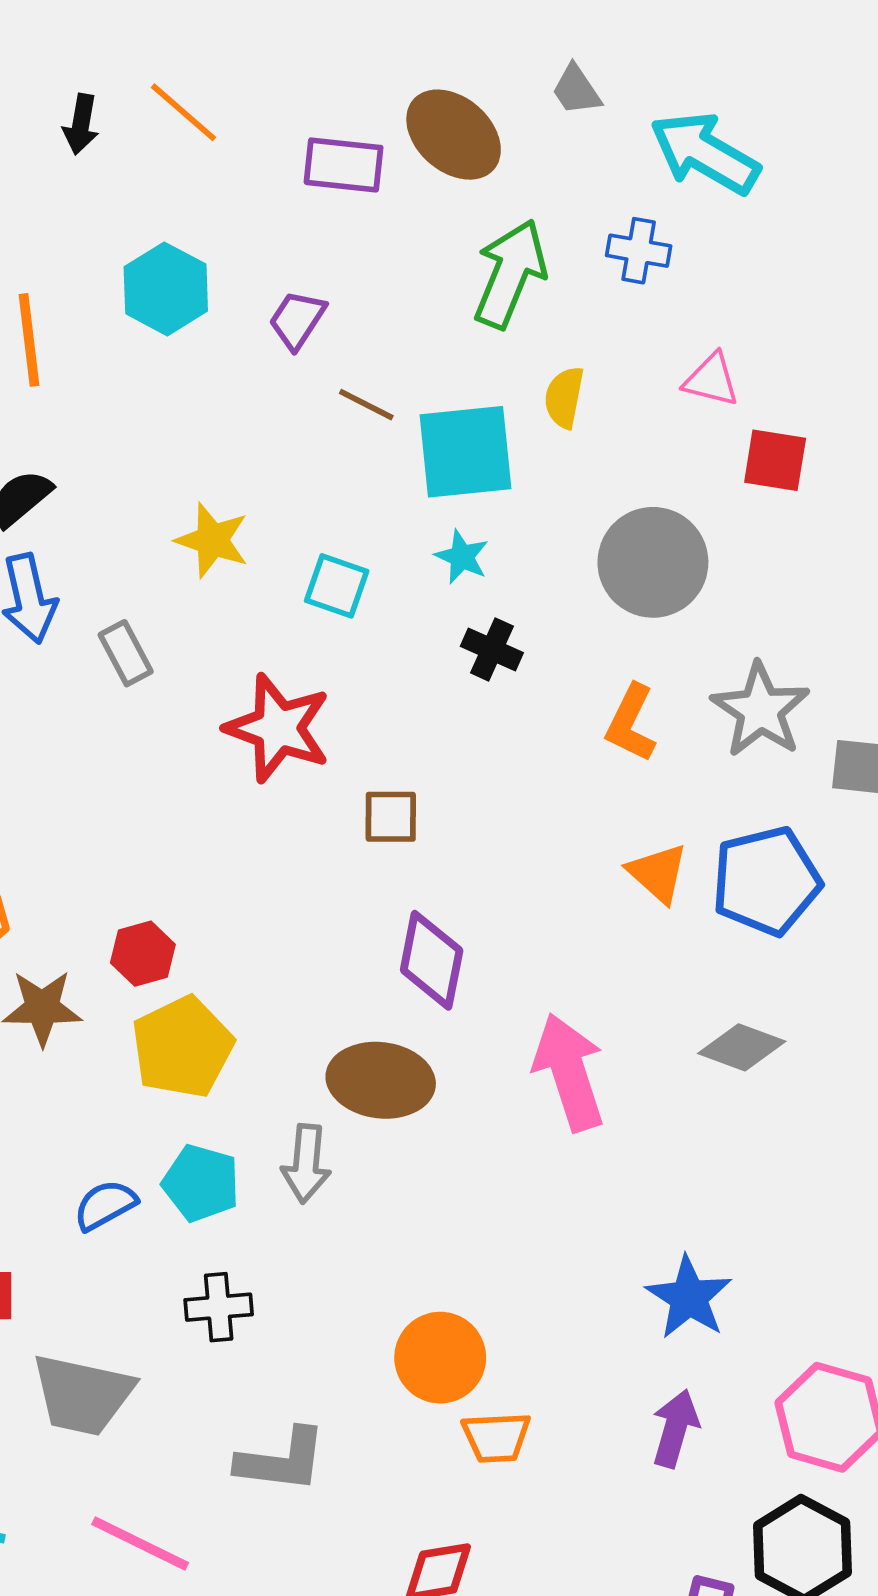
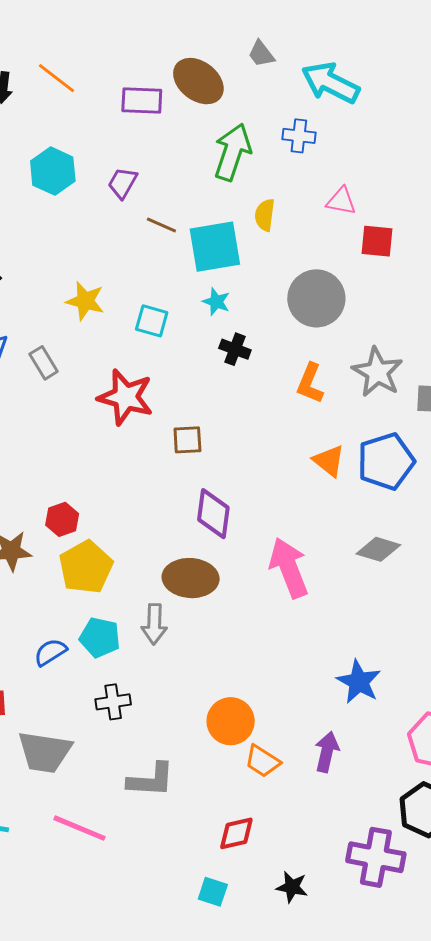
purple arrow: (675, 1428) -> (327, 752), moved
orange trapezoid: (496, 1437) -> (262, 761), turned 39

